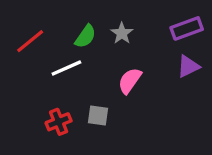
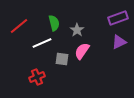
gray star: (122, 33) -> (77, 30), moved
green semicircle: (85, 36) -> (54, 23), turned -49
gray square: (98, 115) -> (62, 59), moved

